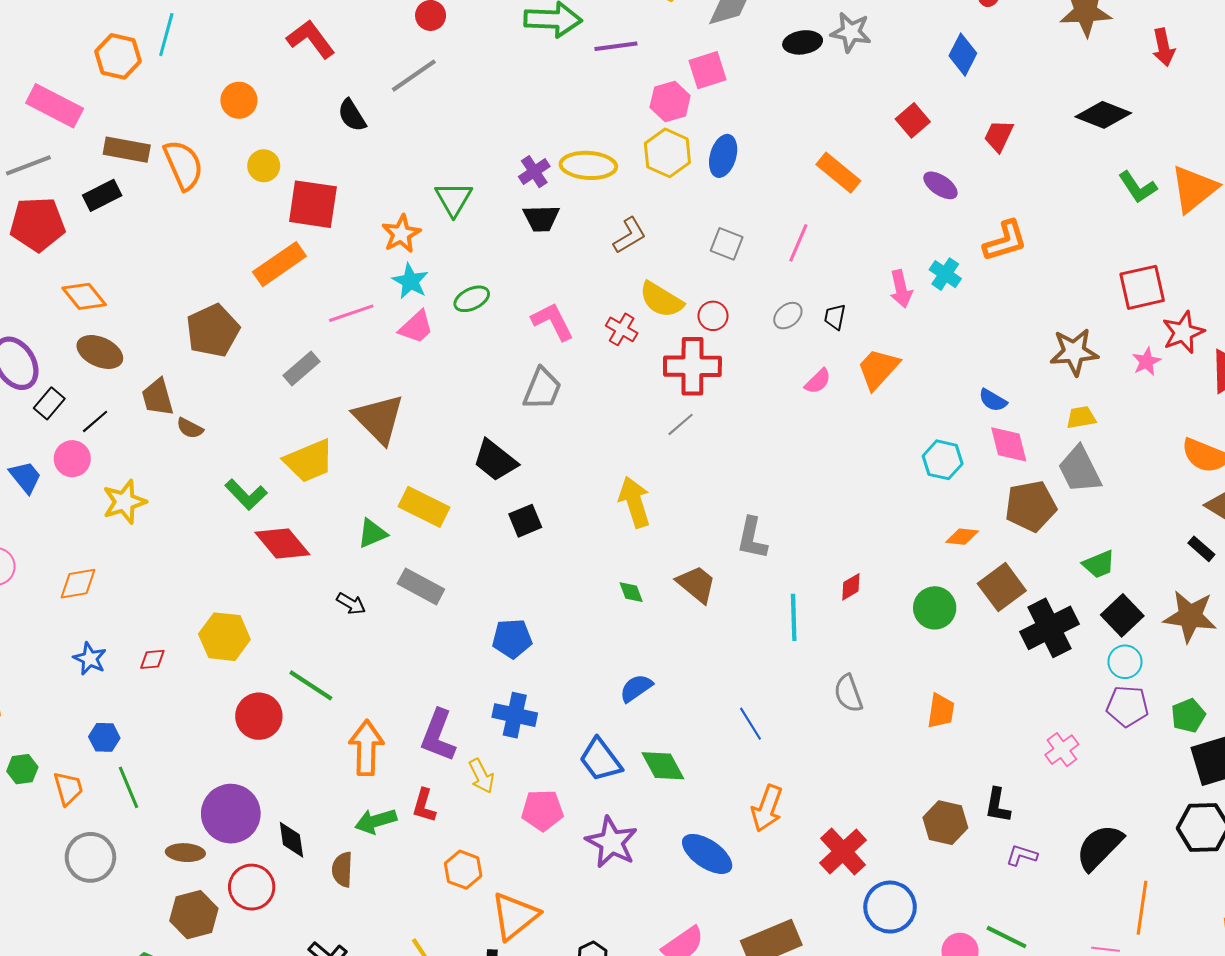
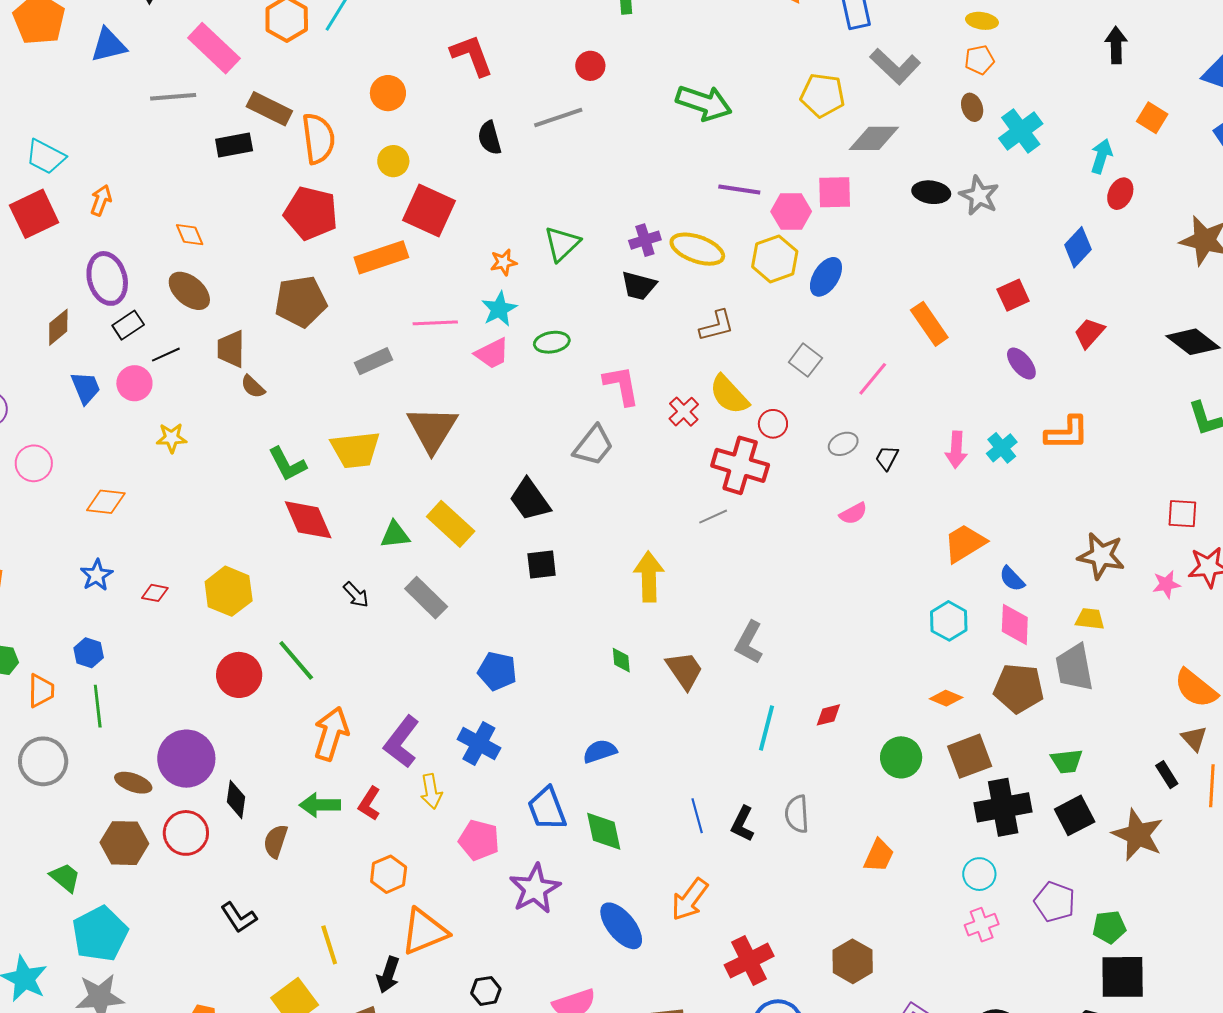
purple line: (616, 46) -> (739, 189), moved
red pentagon: (37, 224) -> (311, 213), moved
orange star: (401, 234) -> (504, 262), size x0.7
red square: (1142, 287) -> (1182, 514), size x0.7
orange diamond: (84, 296) -> (190, 235), size x0.7
orange trapezoid: (878, 369) -> (965, 543), moved
yellow star: (124, 502) -> (172, 438), size x0.7
cyan circle: (1125, 662) -> (979, 874), moved
black L-shape: (998, 805) -> (743, 824), moved

